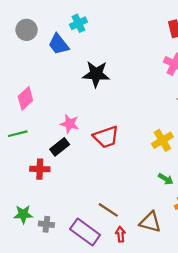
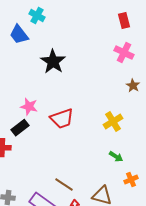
cyan cross: (78, 23) -> (37, 16), turned -35
black star: (96, 74) -> (53, 62), turned 30

